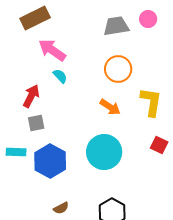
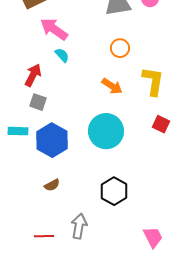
orange circle: (118, 69) -> (120, 48), size x0.7
gray square: (36, 123) -> (38, 102), turned 30
brown semicircle: (61, 208) -> (52, 185), moved

